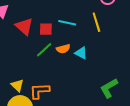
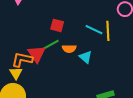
cyan line: (67, 23) -> (94, 30), moved
red triangle: (24, 27) -> (37, 54), moved
orange L-shape: (40, 91) -> (22, 60), moved

